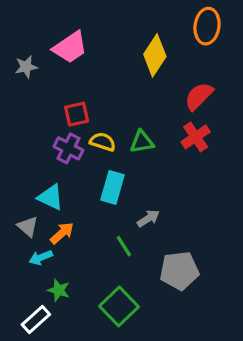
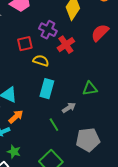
red cross: (196, 137) -> (66, 45), moved
green triangle: (142, 142) -> (90, 89), moved
purple cross: (68, 148) -> (48, 30), moved

